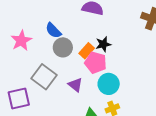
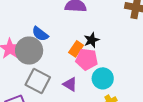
gray circle: (63, 47) -> (29, 51), moved, size x1.4

